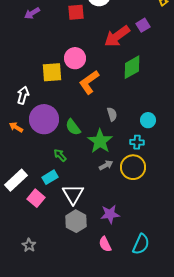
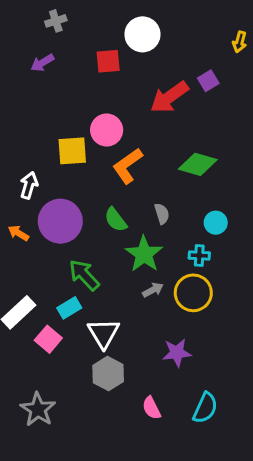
green diamond: (132, 67) -> (198, 164), moved, turned 45
green semicircle: (73, 127) -> (116, 220), moved
green arrow: (60, 155) -> (84, 275), size x1.6
purple star: (110, 214) -> (177, 353), moved
gray star: (29, 245) -> (38, 409), size x1.6

